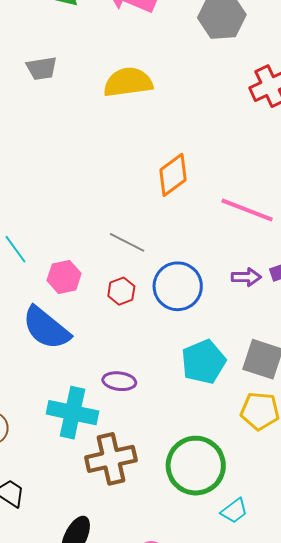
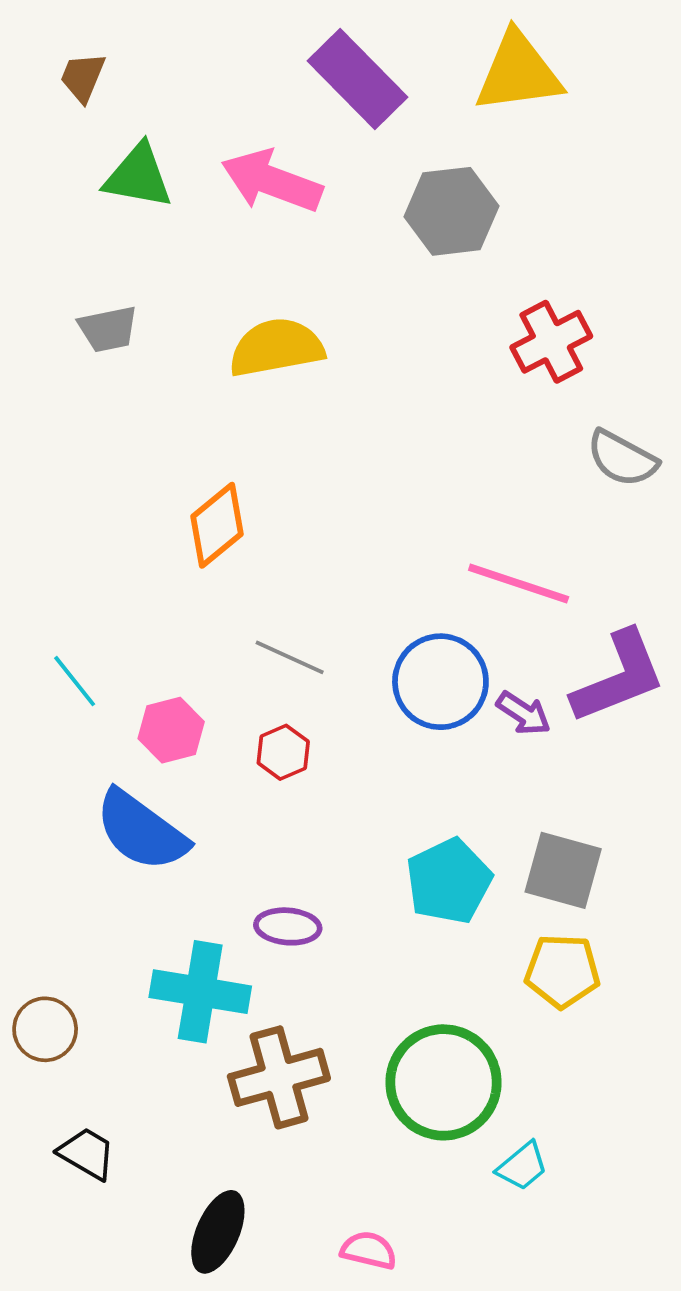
orange diamond: (173, 175) -> (217, 525), moved
purple arrow: (246, 277) -> (524, 713), turned 36
blue circle: (178, 286) -> (440, 682), moved

